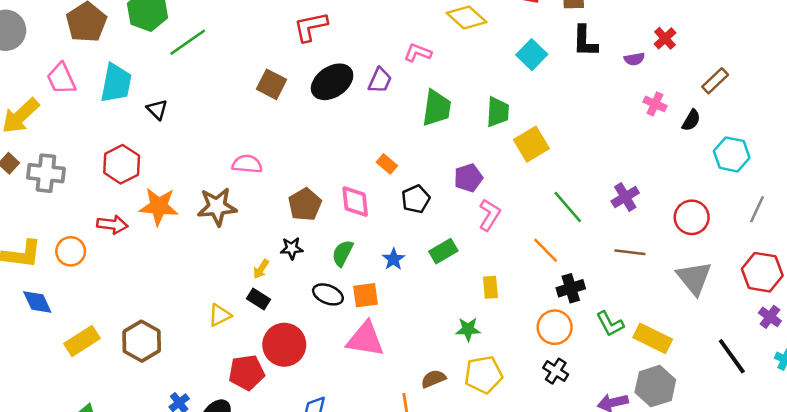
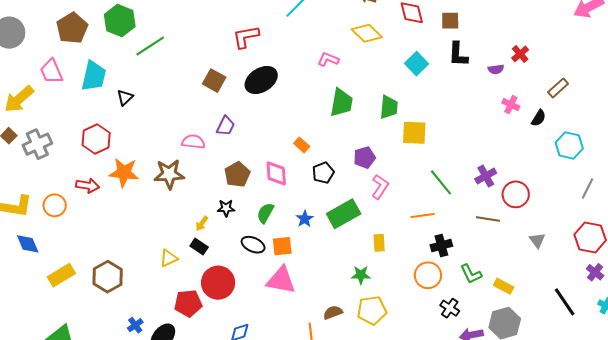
purple trapezoid: (380, 80) -> (226, 126), moved
black triangle: (157, 109) -> (125, 97), turned 30
yellow square: (531, 144) -> (414, 133), turned 32
gray cross: (46, 173) -> (37, 144), turned -32
red circle: (692, 217) -> (516, 194), moved
orange line: (546, 250) -> (423, 215), turned -55
green rectangle: (443, 251) -> (344, 214), size x1.5
gray triangle: (694, 278) -> (537, 240), size x0.6
yellow rectangle: (653, 338) -> (504, 286), size x0.7
black cross: (556, 371) -> (450, 308), moved

